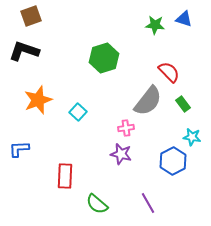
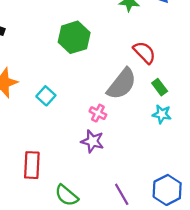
pink cross: (126, 128) -> (98, 113), turned 35
cyan star: (192, 137) -> (162, 114), moved
blue hexagon: (173, 161) -> (167, 190), moved

